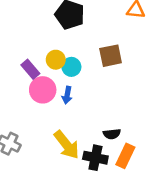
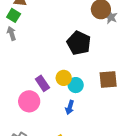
pink circle: (43, 90) -> (29, 101), moved

